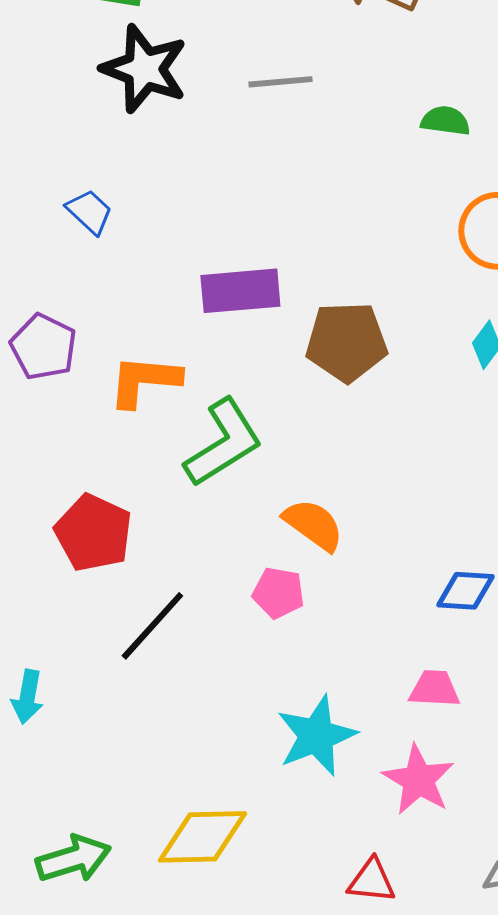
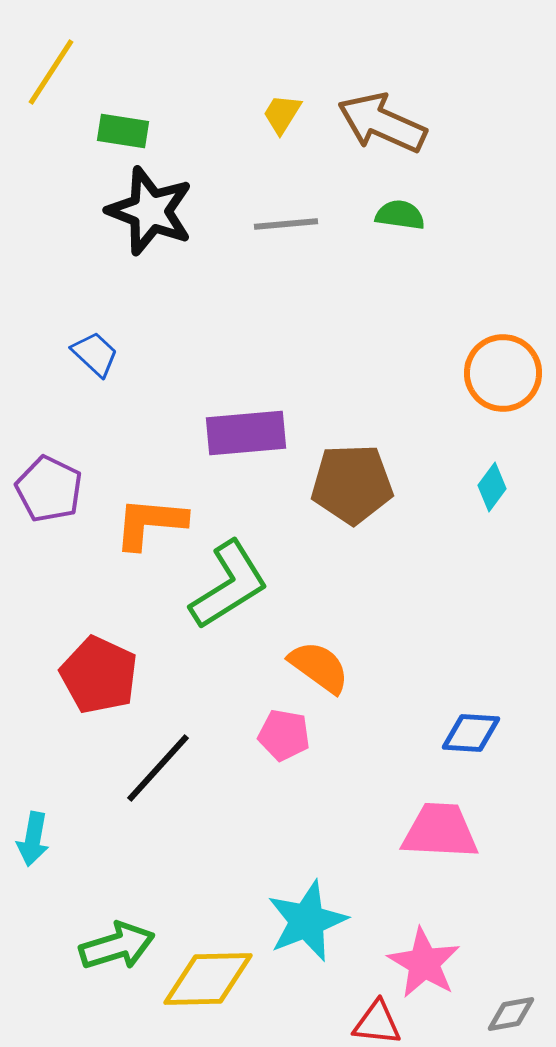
green semicircle: (445, 121) -> (400, 215), moved
pink trapezoid: (434, 689) -> (440, 831), size x1.5
cyan star: (316, 736) -> (307, 921), moved
pink star: (418, 780) -> (424, 963), moved
green arrow: (73, 859) -> (117, 946), moved

